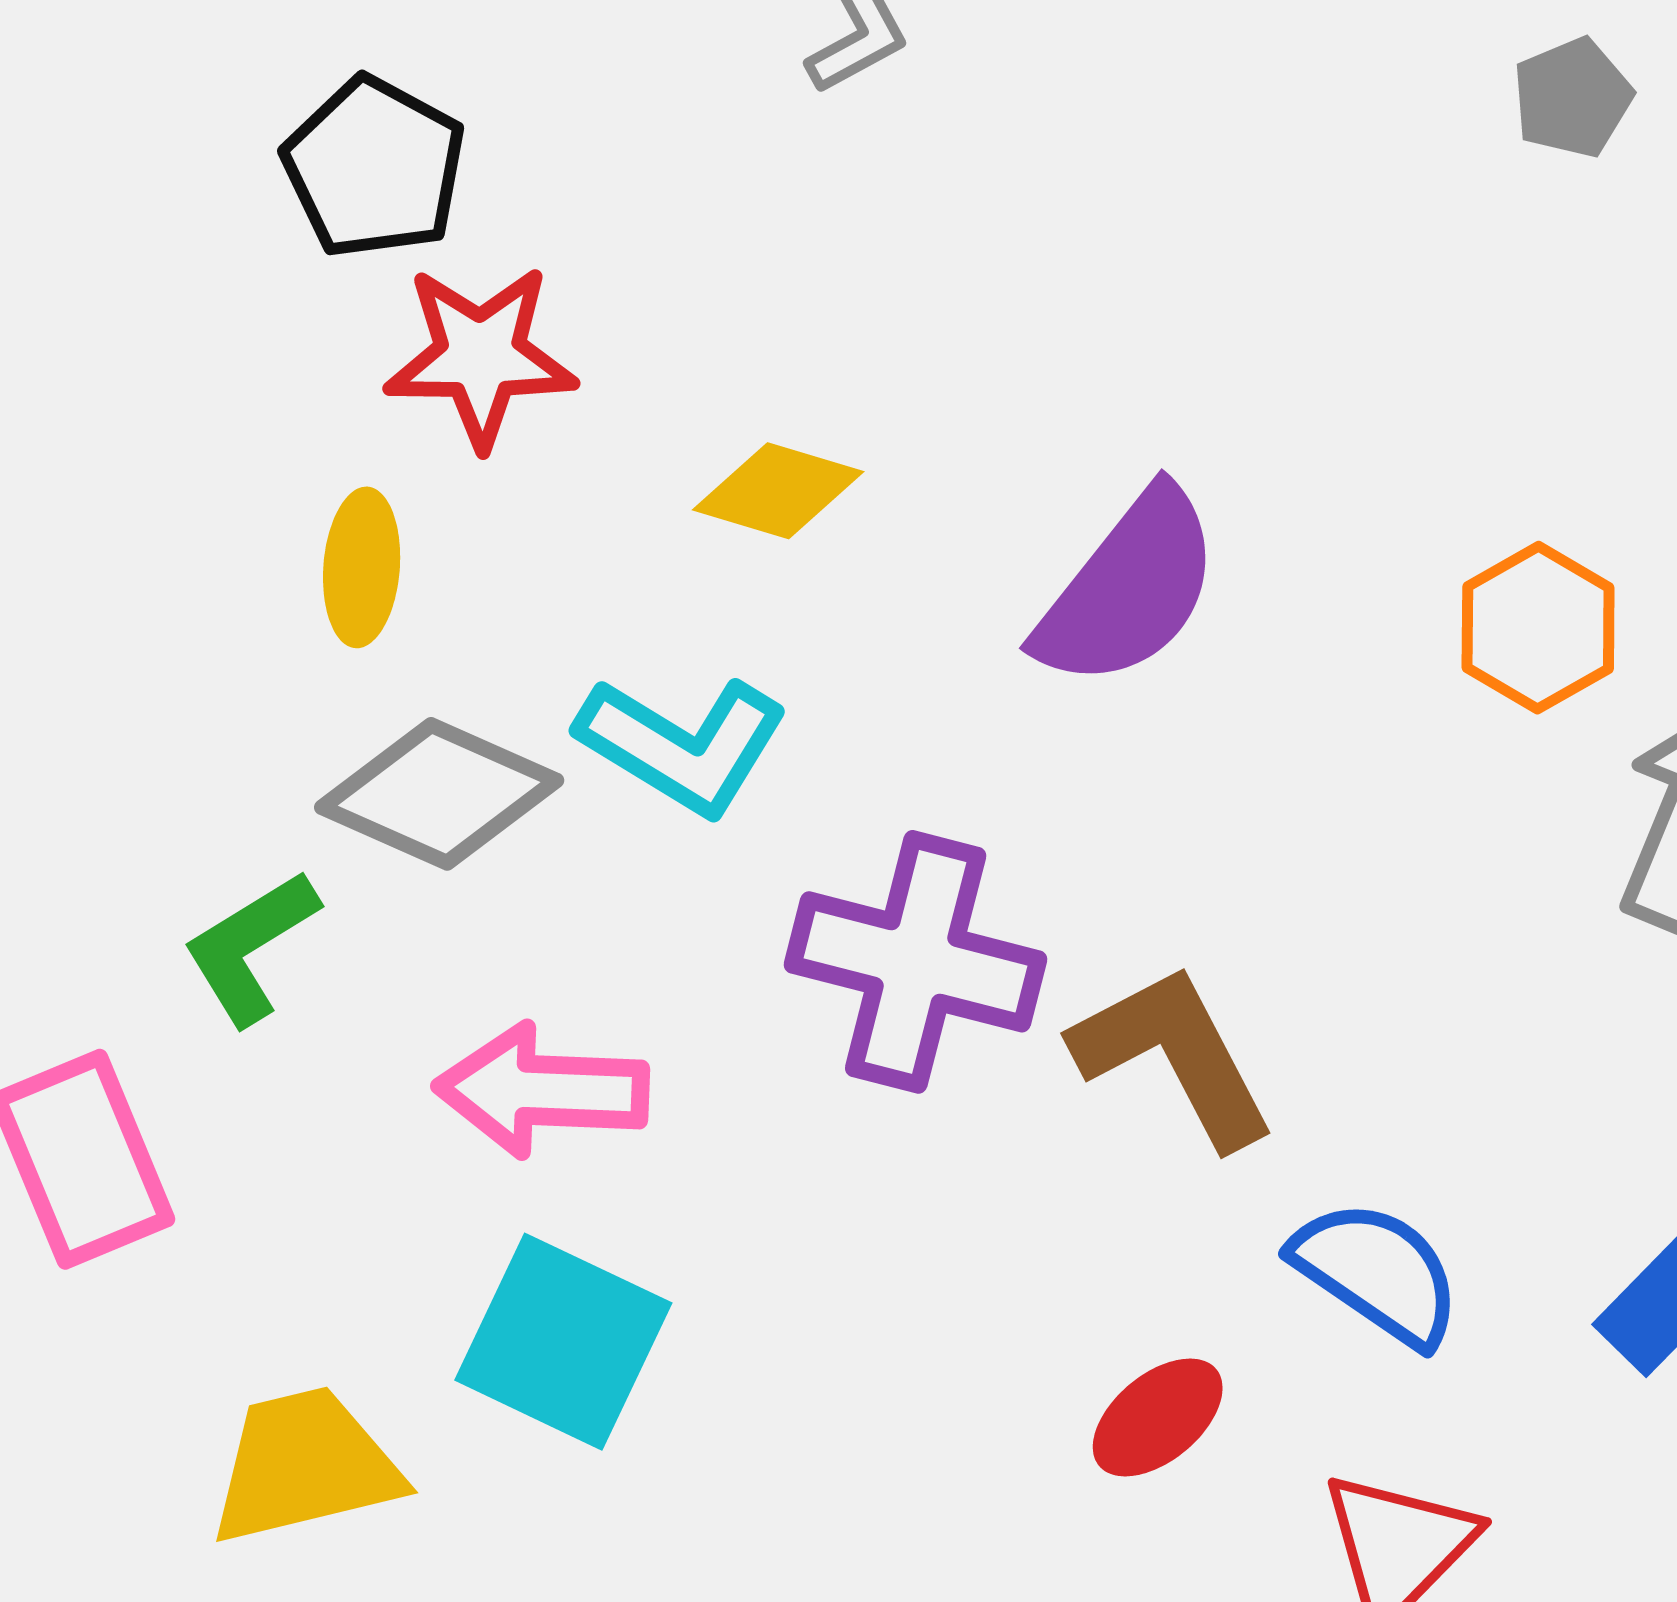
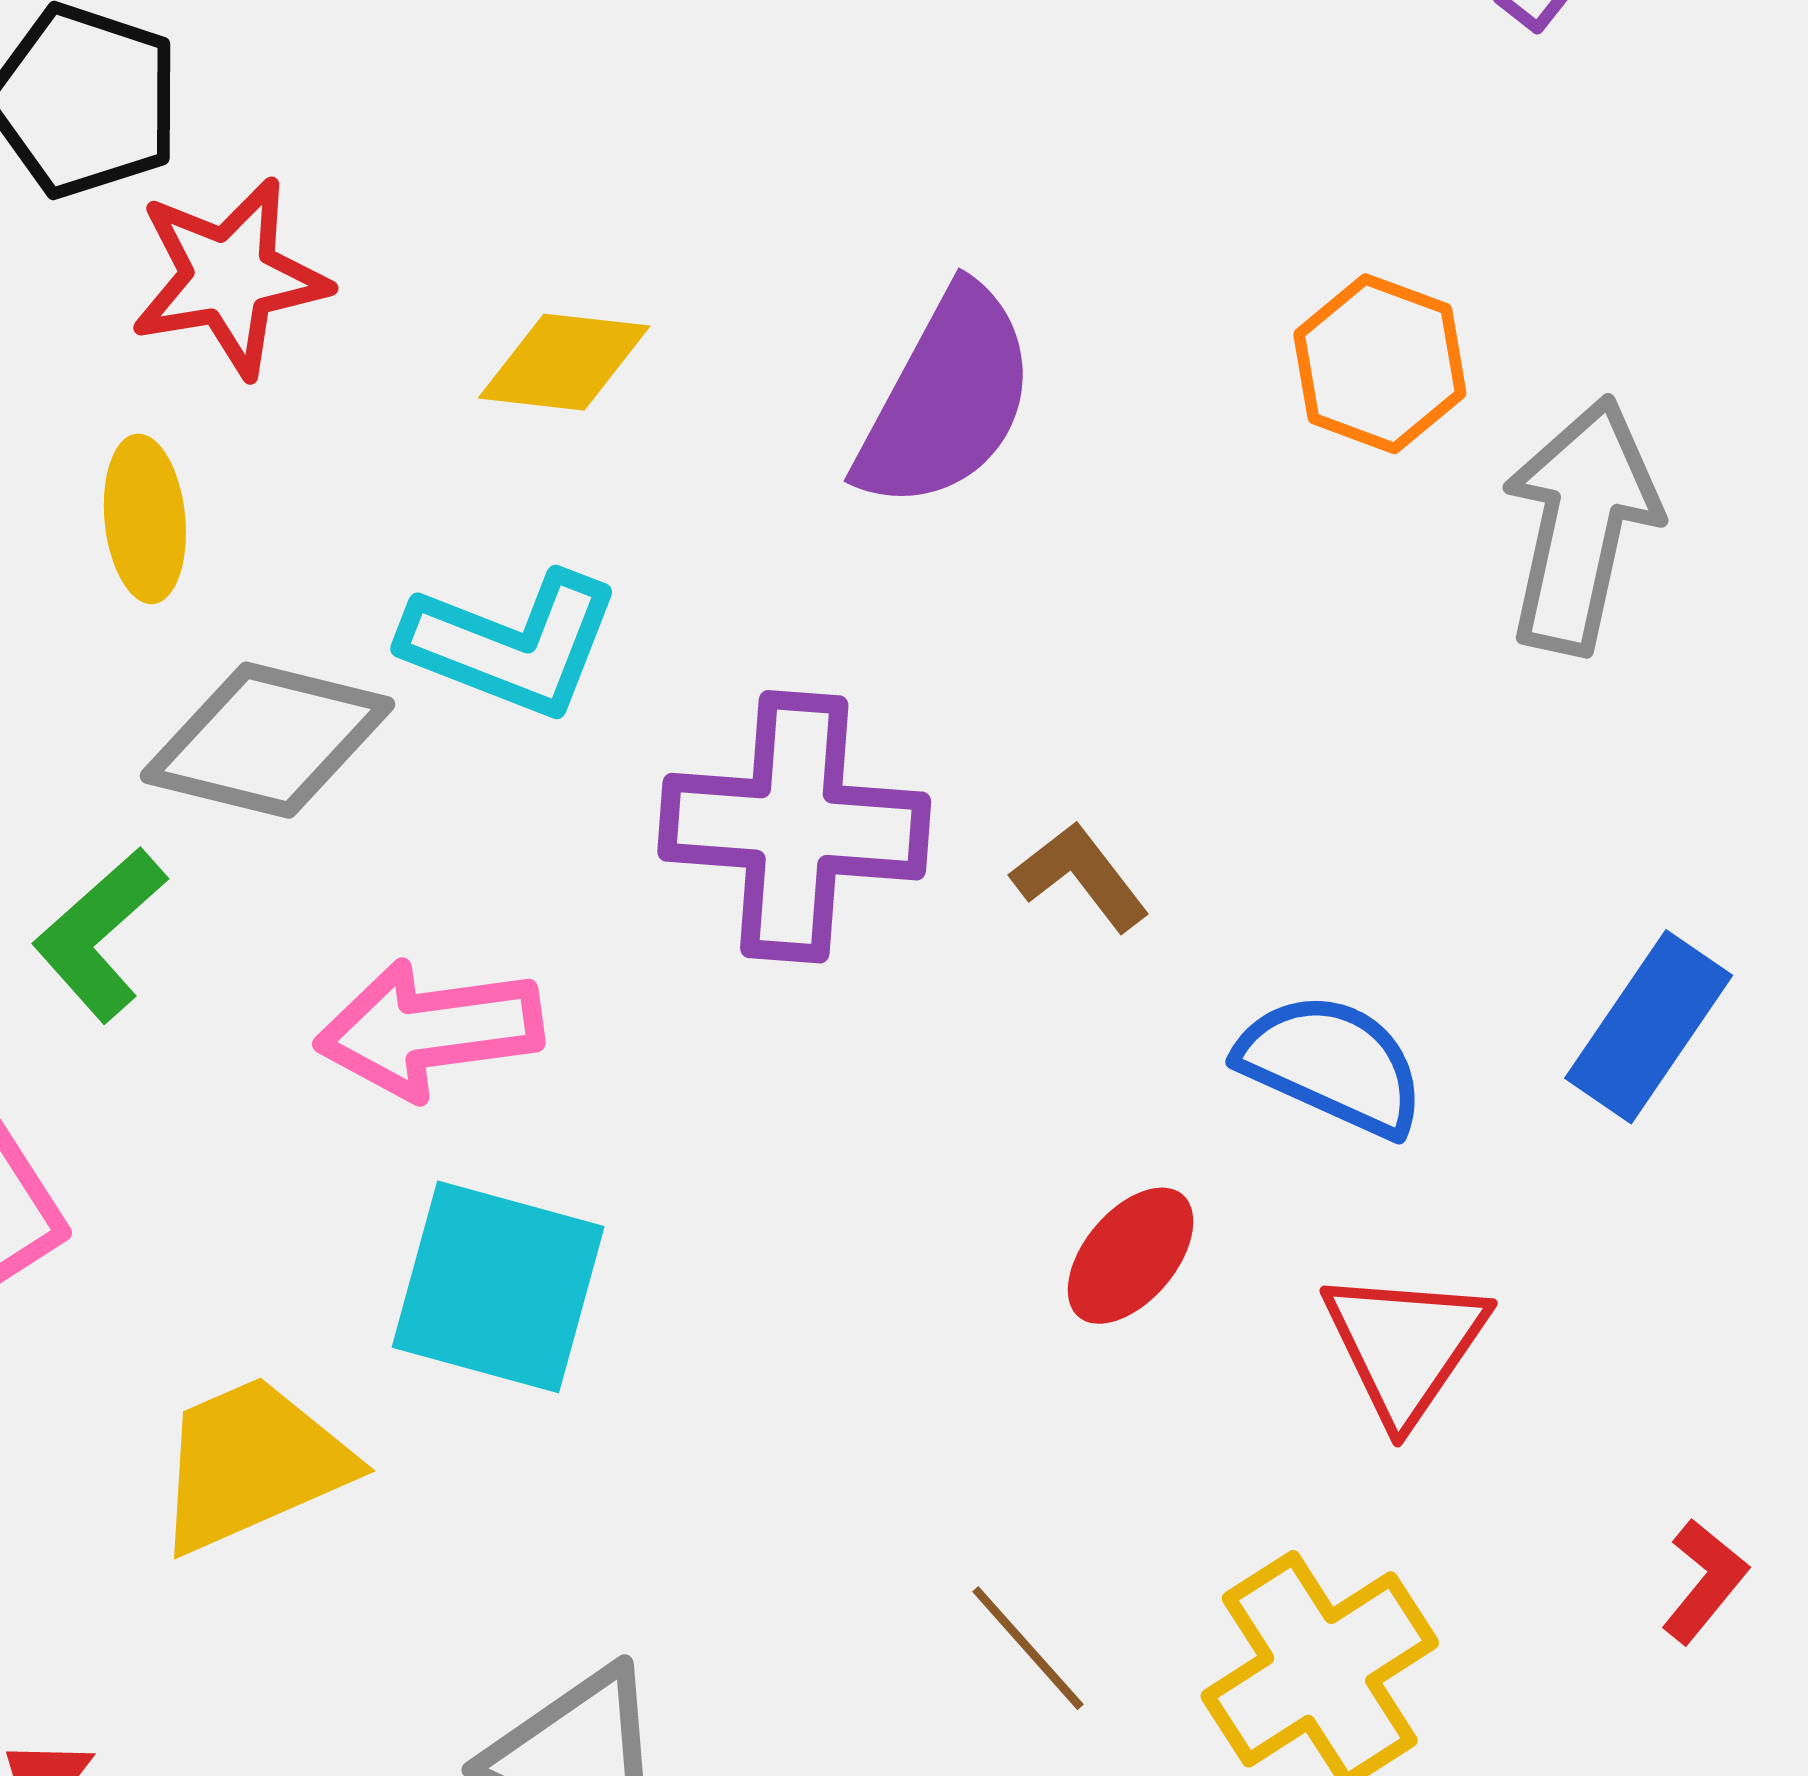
brown L-shape: (1174, 1056) -> (1080, 876), size x0.6

